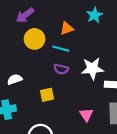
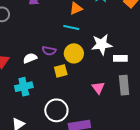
yellow circle: (35, 39) -> (74, 53), moved
purple semicircle: (61, 69) -> (49, 51), moved

